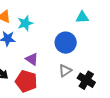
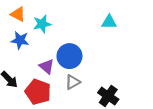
blue circle: (66, 43) -> (69, 56), moved
gray triangle: (65, 71) -> (73, 82), moved

